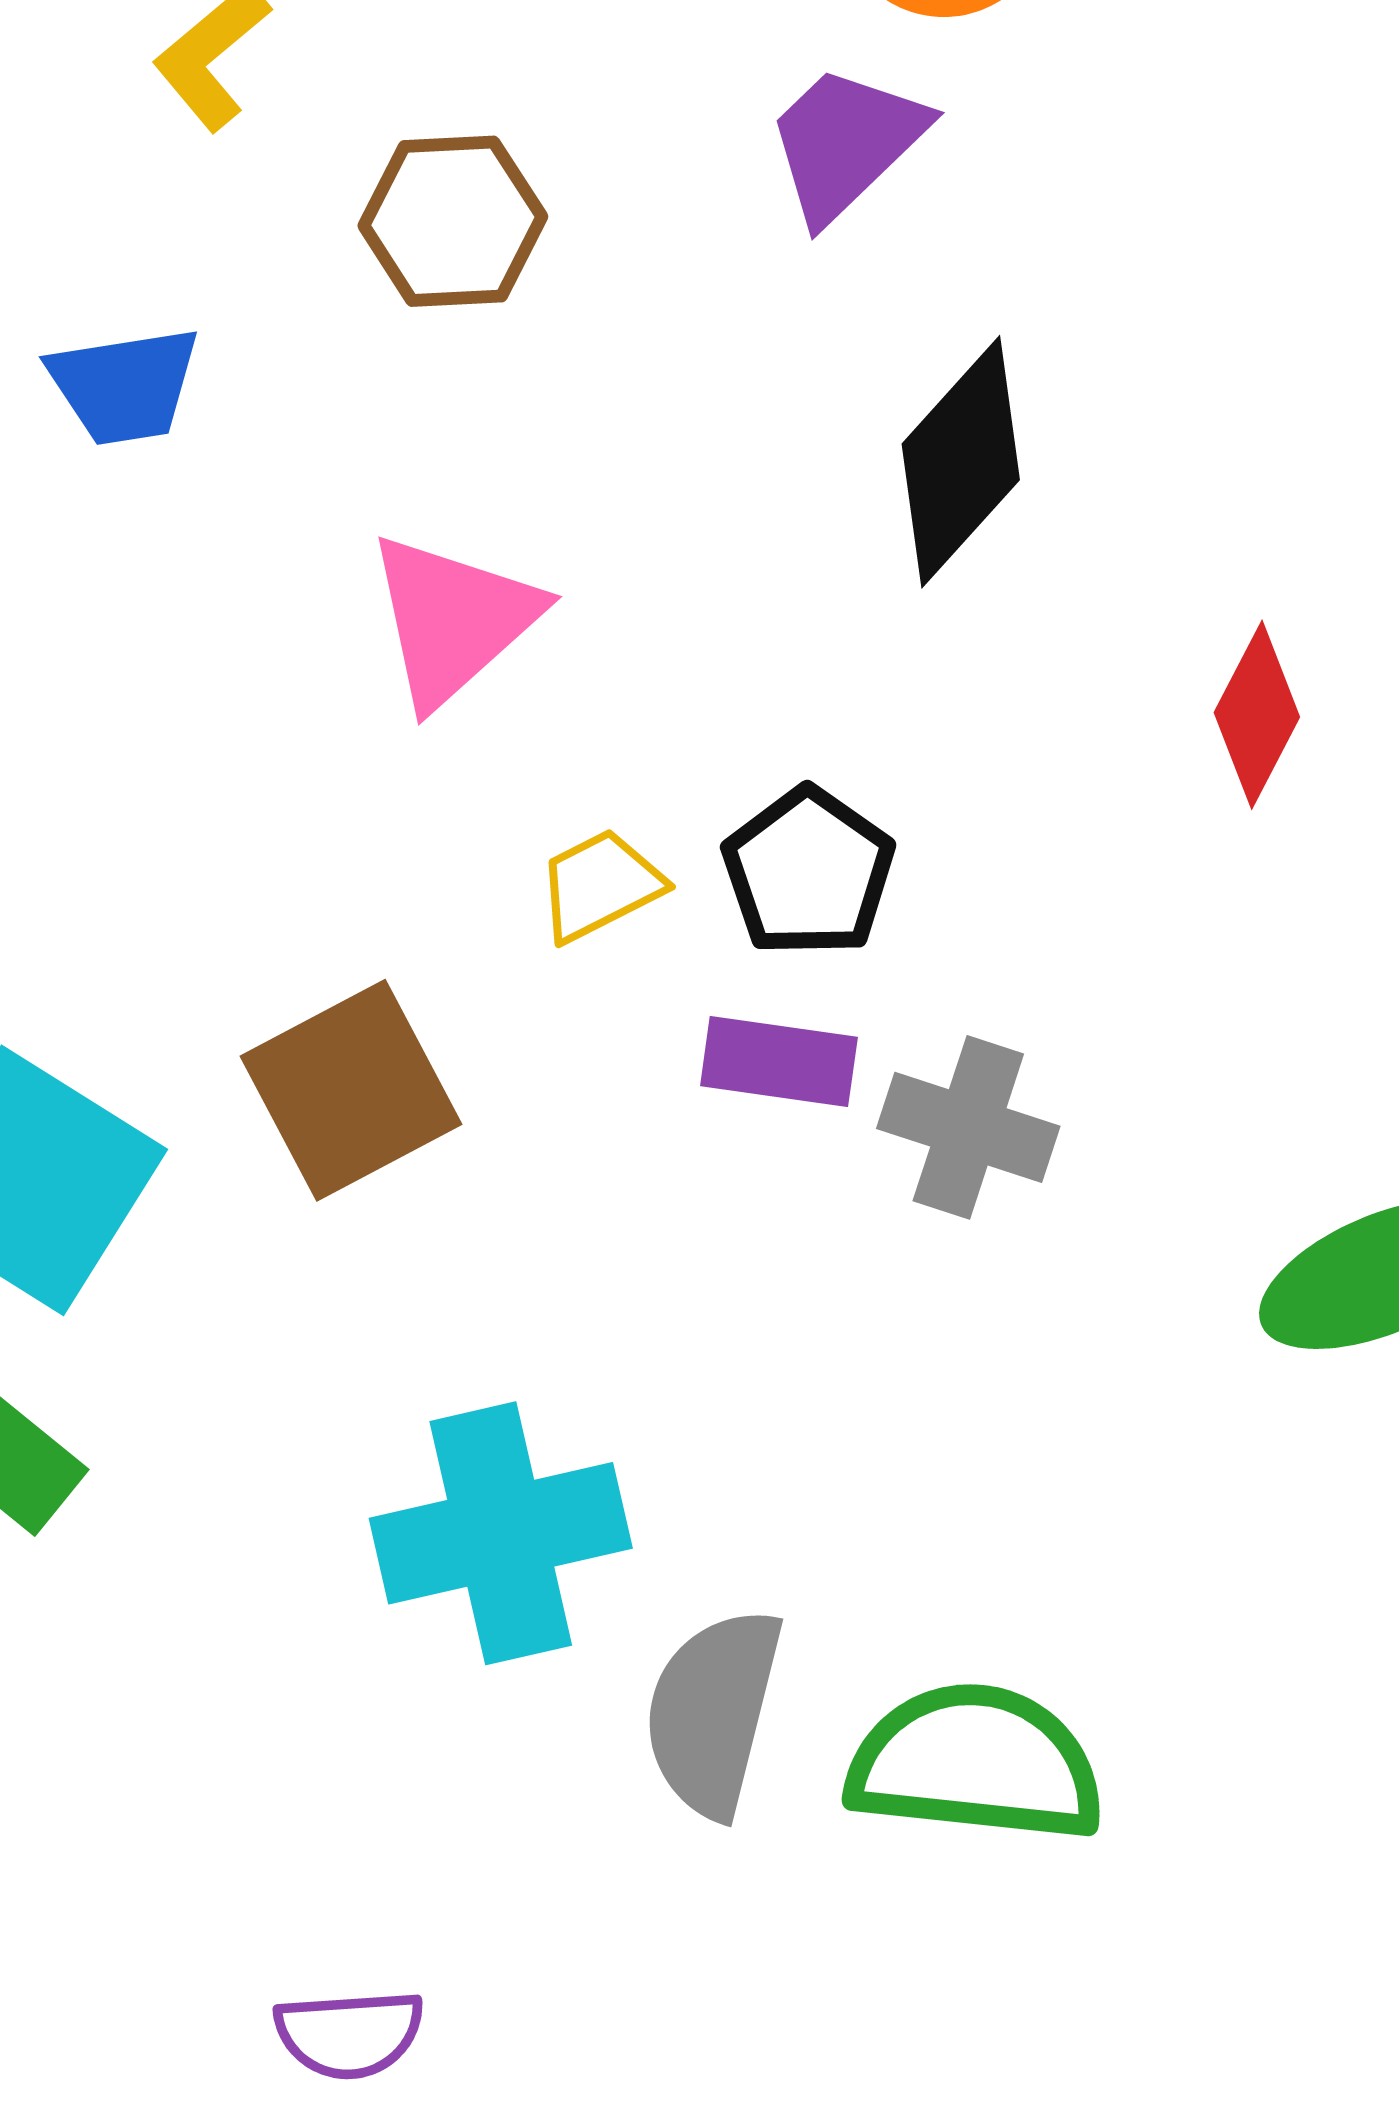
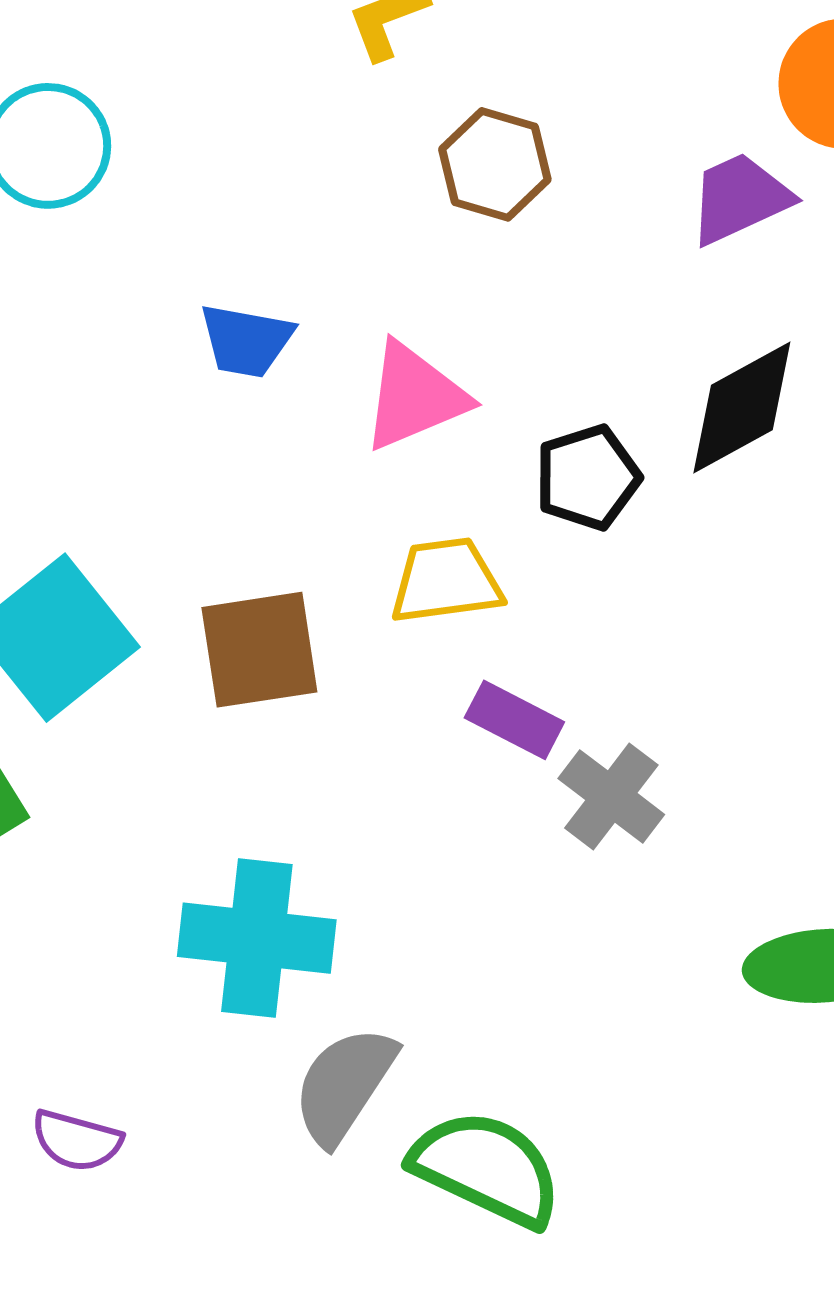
blue trapezoid: (124, 386) -> (246, 340), moved
black pentagon: (808, 872) -> (588, 477), moved
yellow trapezoid: (600, 885) -> (446, 581), size x1.4
purple semicircle: (349, 2034) -> (77, 1141), moved

